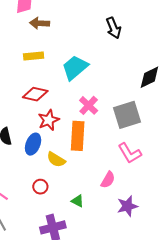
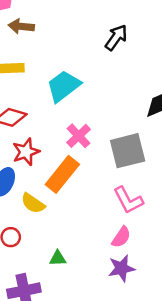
black arrow: (113, 28) -> (116, 38), turned -125
orange rectangle: (78, 136) -> (62, 174), turned 32
pink semicircle: (108, 180) -> (121, 237), moved
green triangle: (78, 201) -> (58, 258), turned -32

